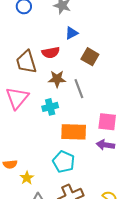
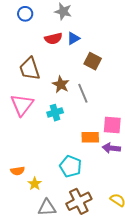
red semicircle: (51, 53) -> (53, 39), moved
brown star: (57, 79) -> (61, 84), turned 30
orange rectangle: (74, 132) -> (90, 137), moved, size x0.7

